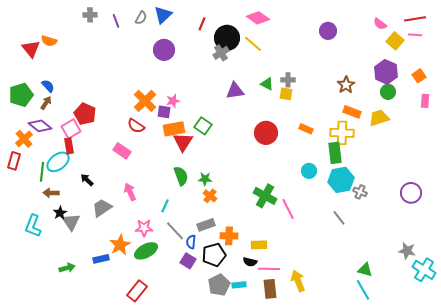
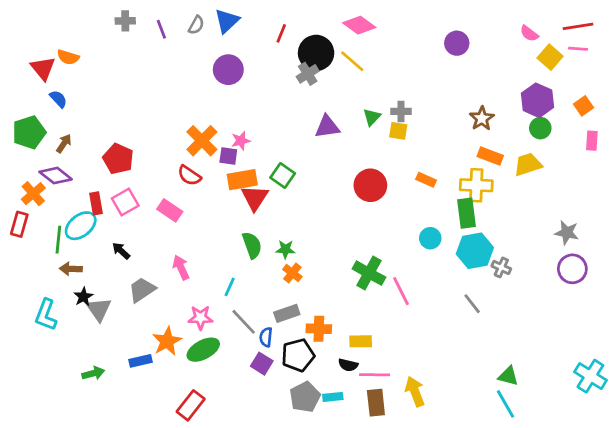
green triangle: (267, 84) -> (372, 117), turned 48
blue semicircle: (48, 86) -> (58, 99), moved
pink square: (71, 129) -> (125, 202), moved
gray star: (407, 251) -> (567, 233), moved

